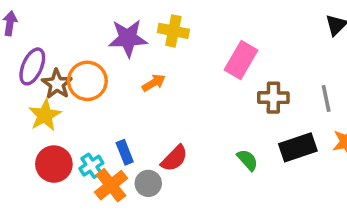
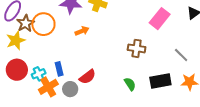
pink rectangle: (241, 60) -> (160, 19), moved
brown cross: (273, 98) -> (137, 48), moved
gray line: (326, 99) -> (181, 55), turned -42

